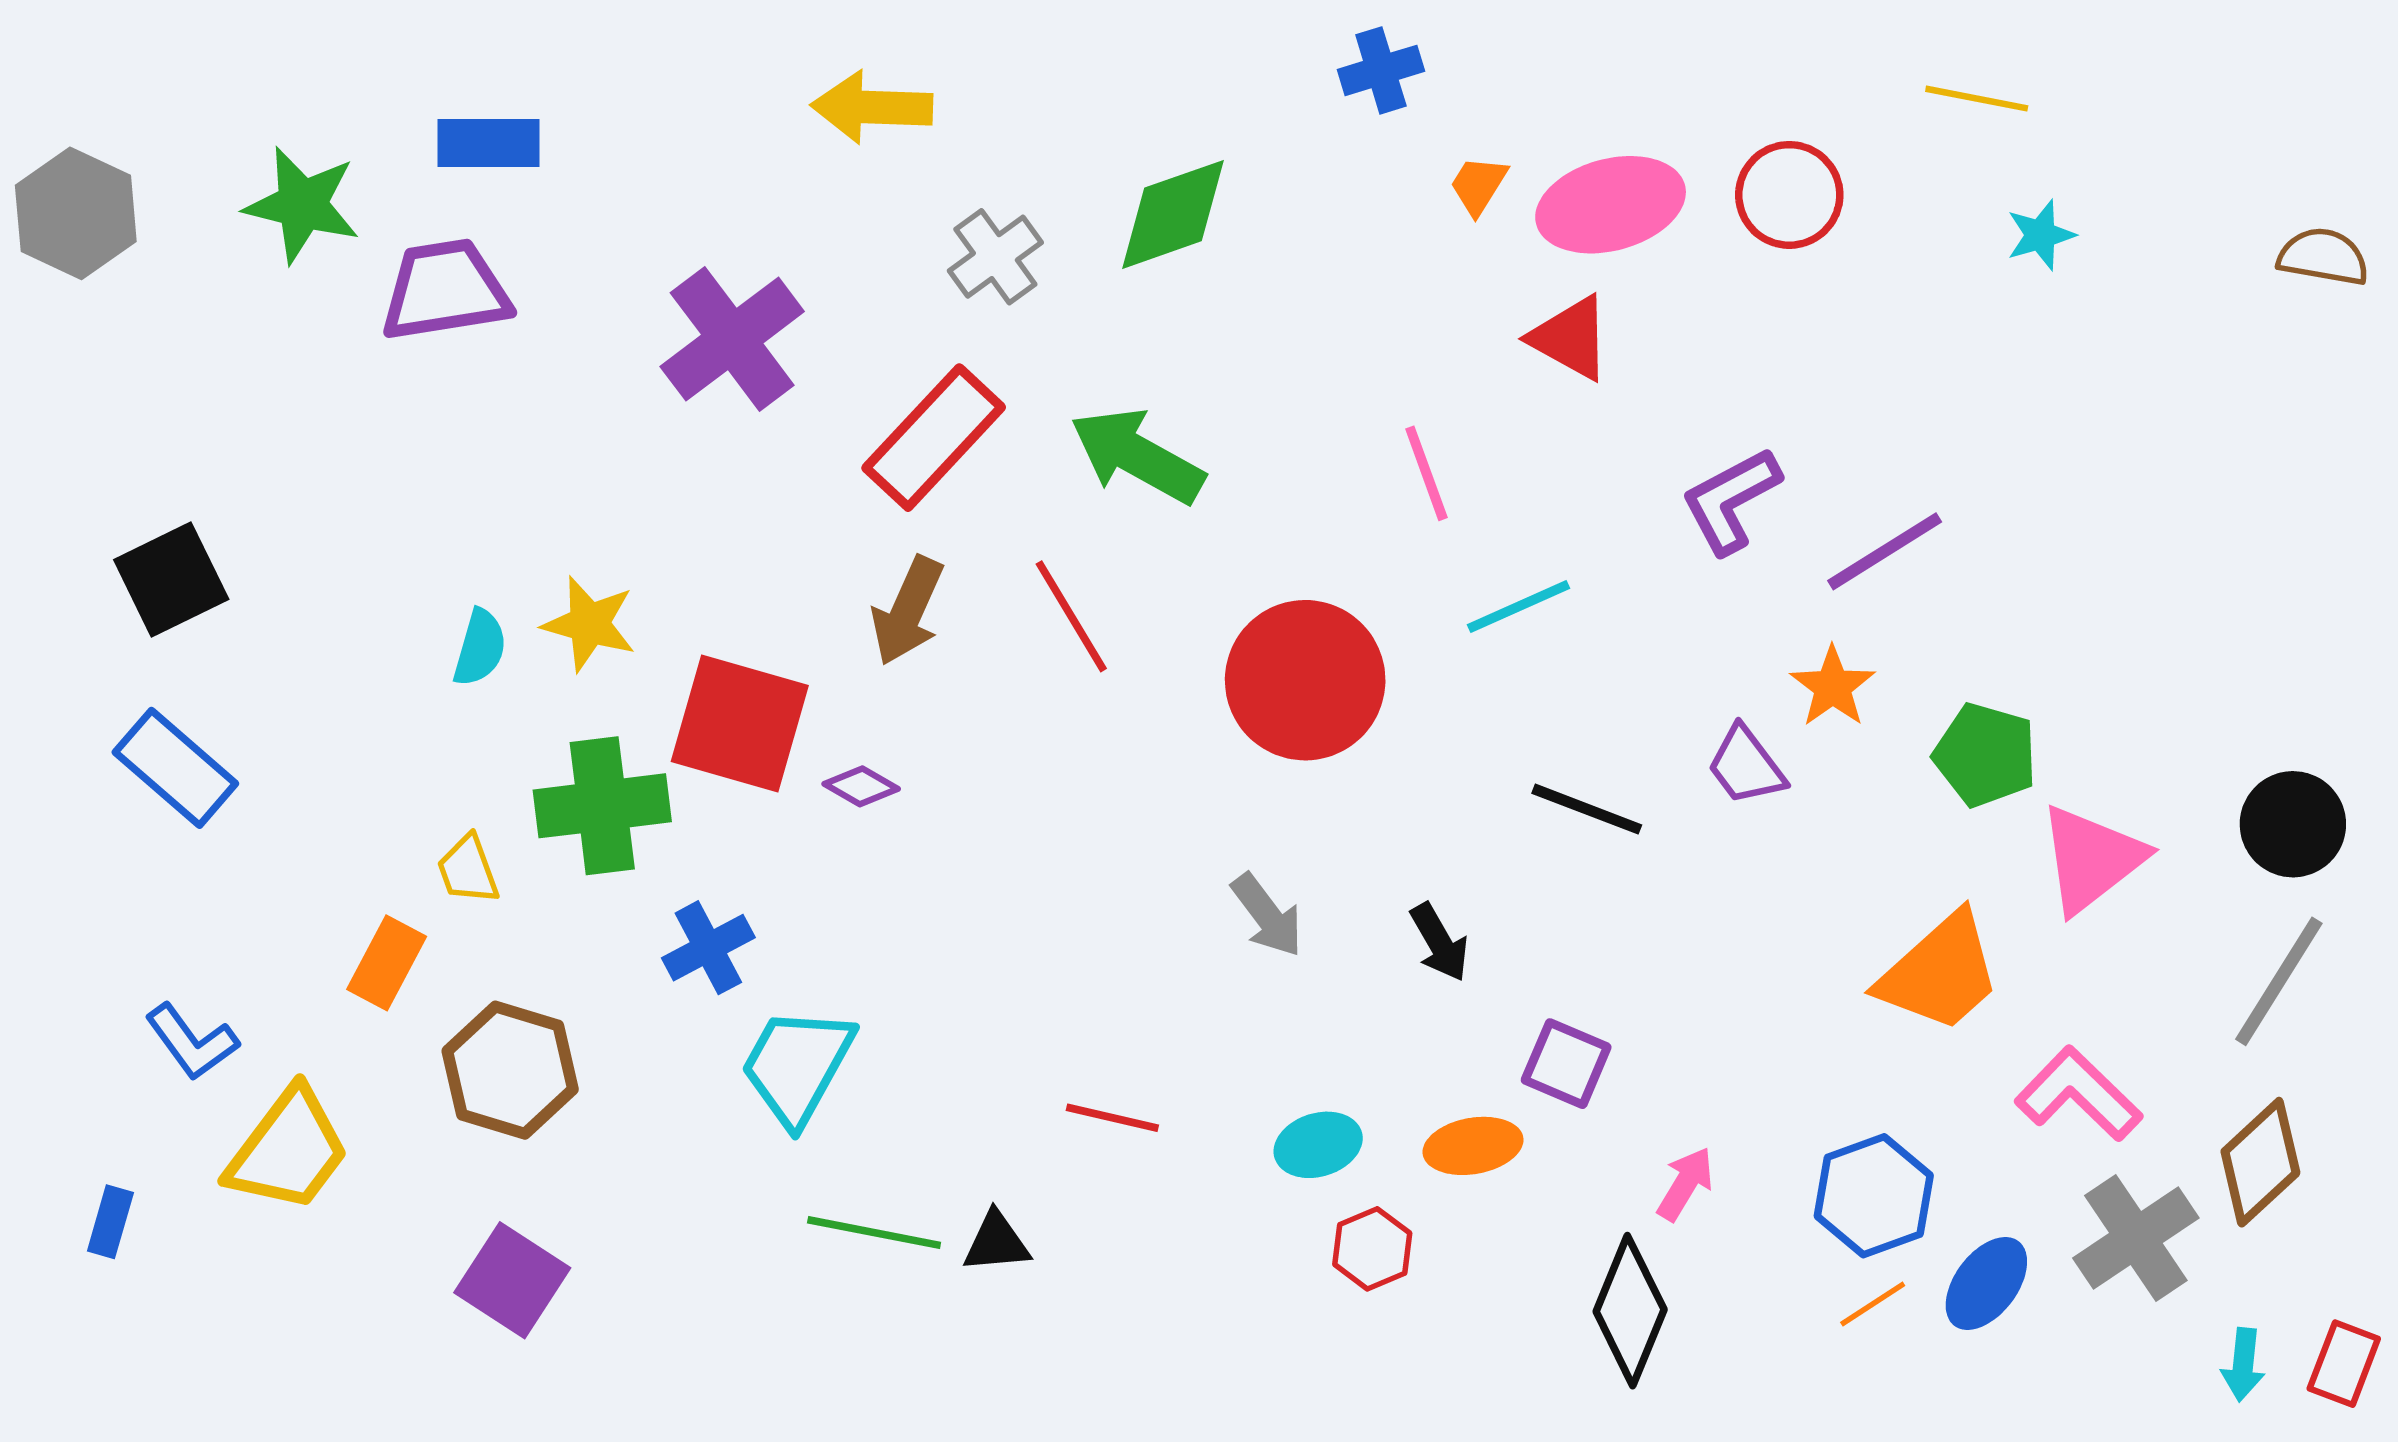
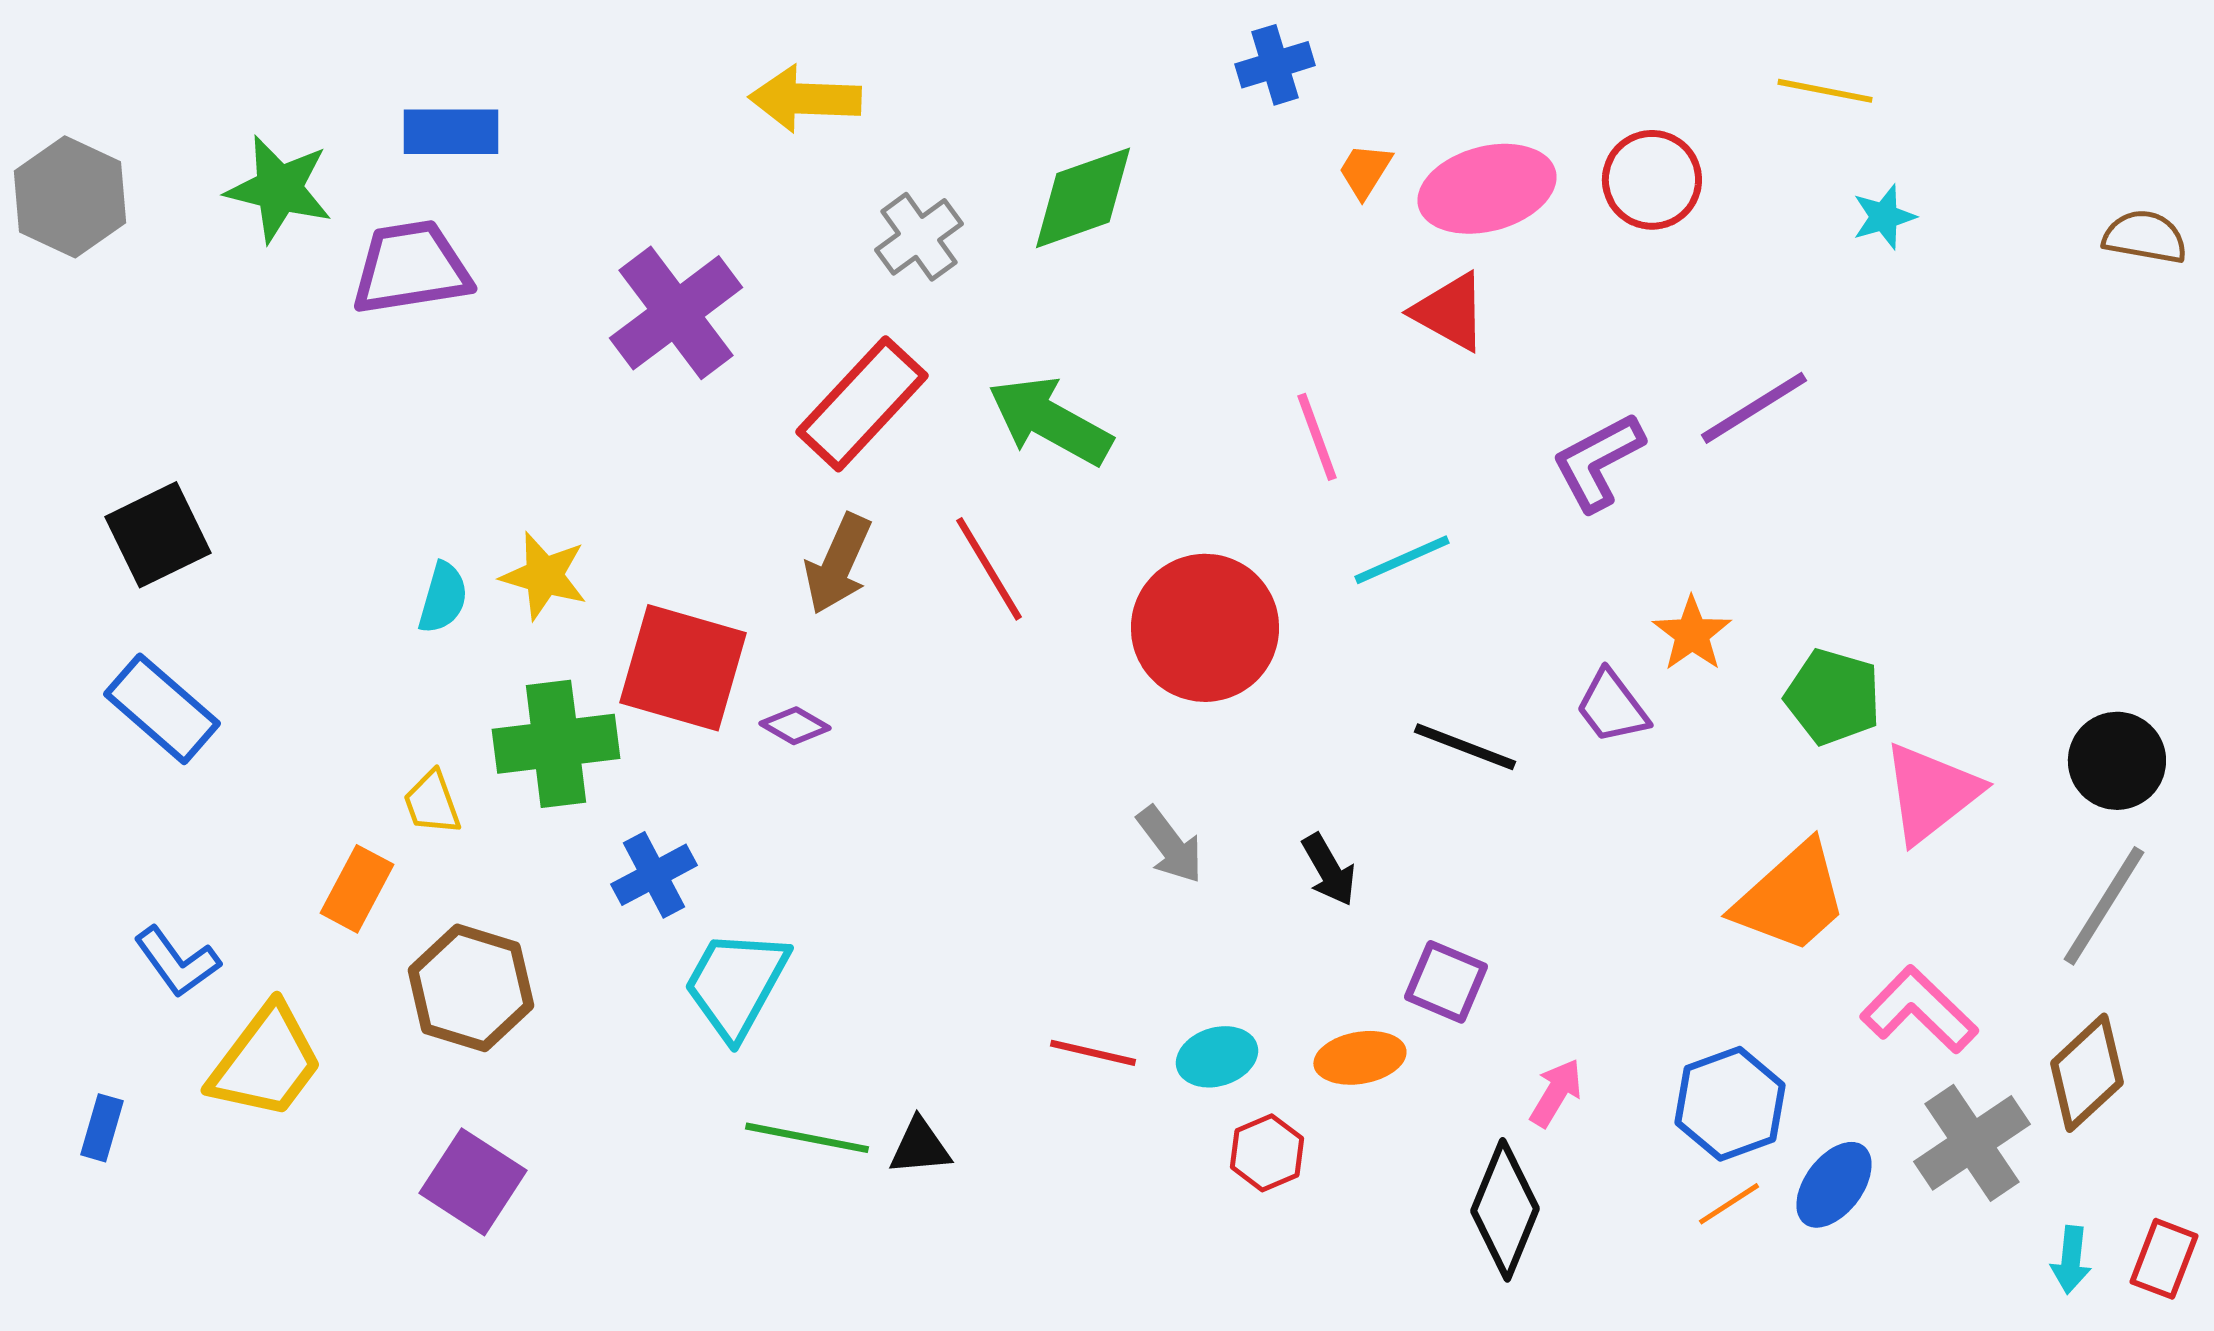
purple line: (1885, 551) -> (1754, 408), moved
red line: (1112, 1118) -> (1093, 1053), moved

